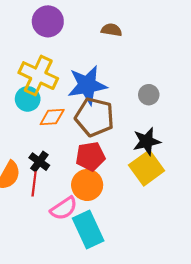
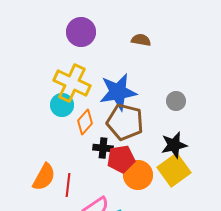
orange diamond: (52, 117) -> (85, 122), turned -45
black cross: (39, 162) -> (103, 148), moved, turned -30
orange circle: (87, 185) -> (138, 175), moved

